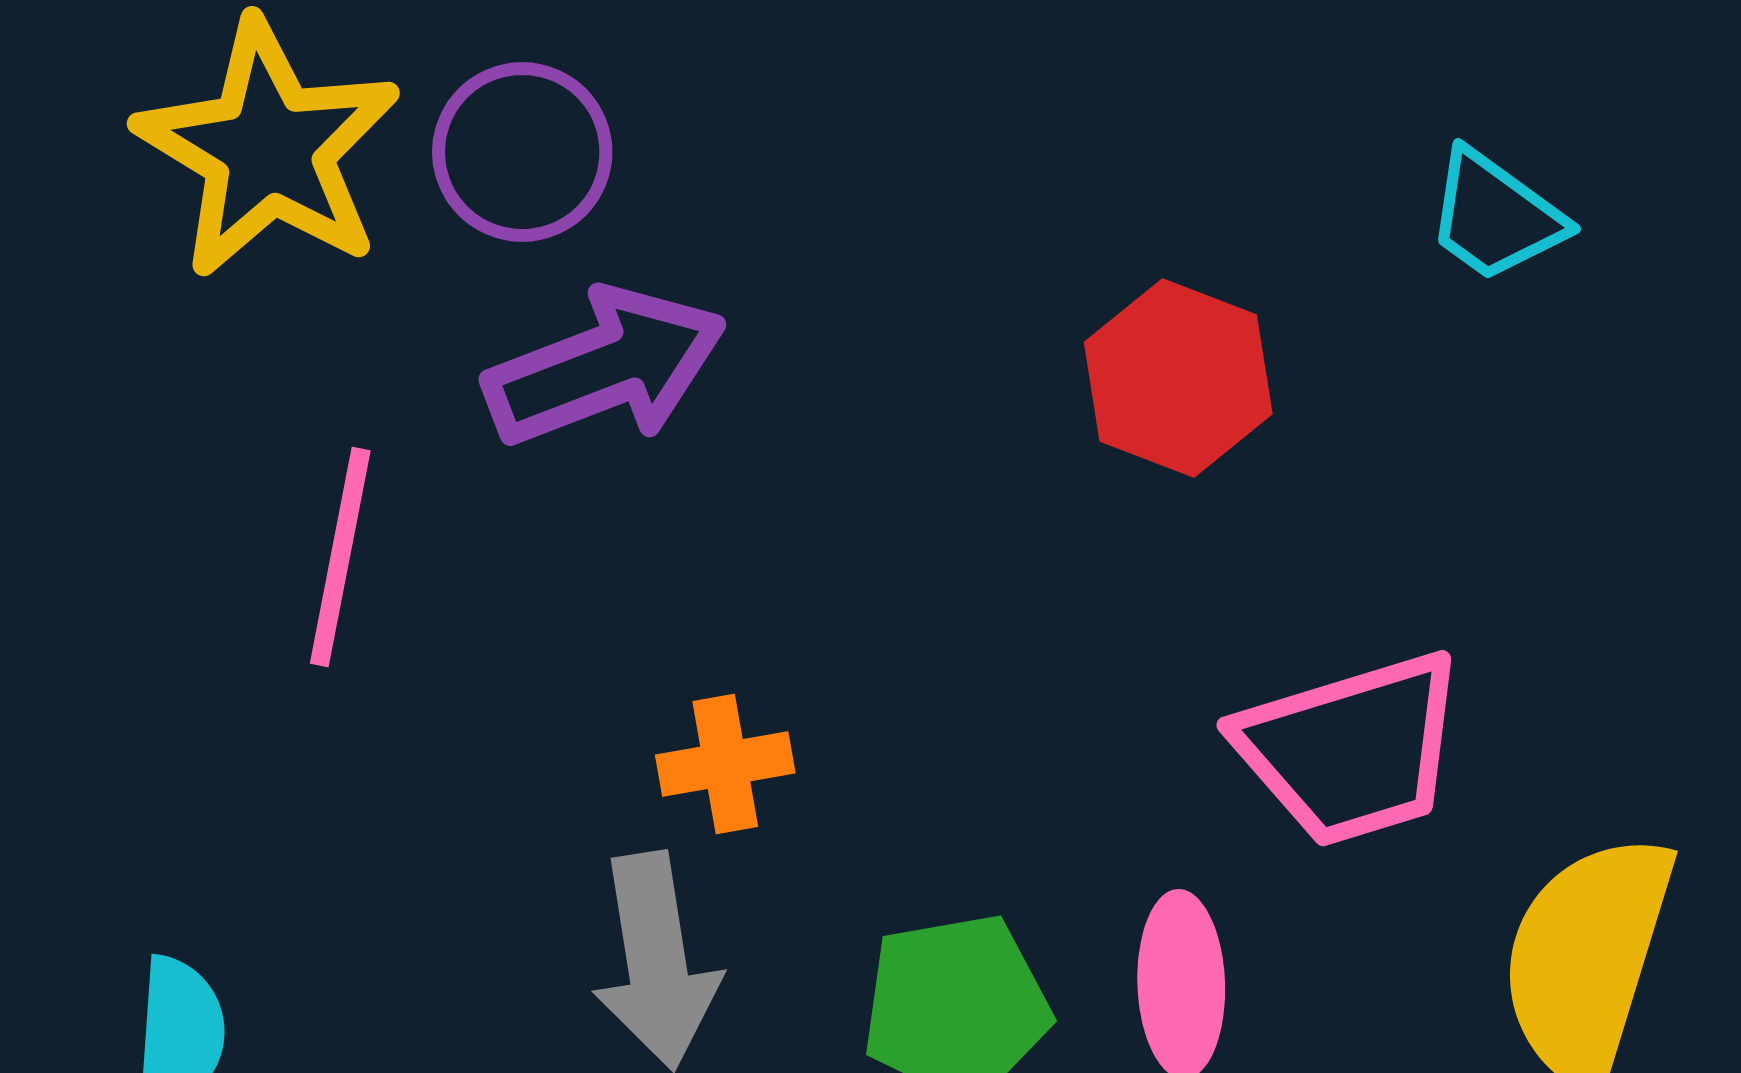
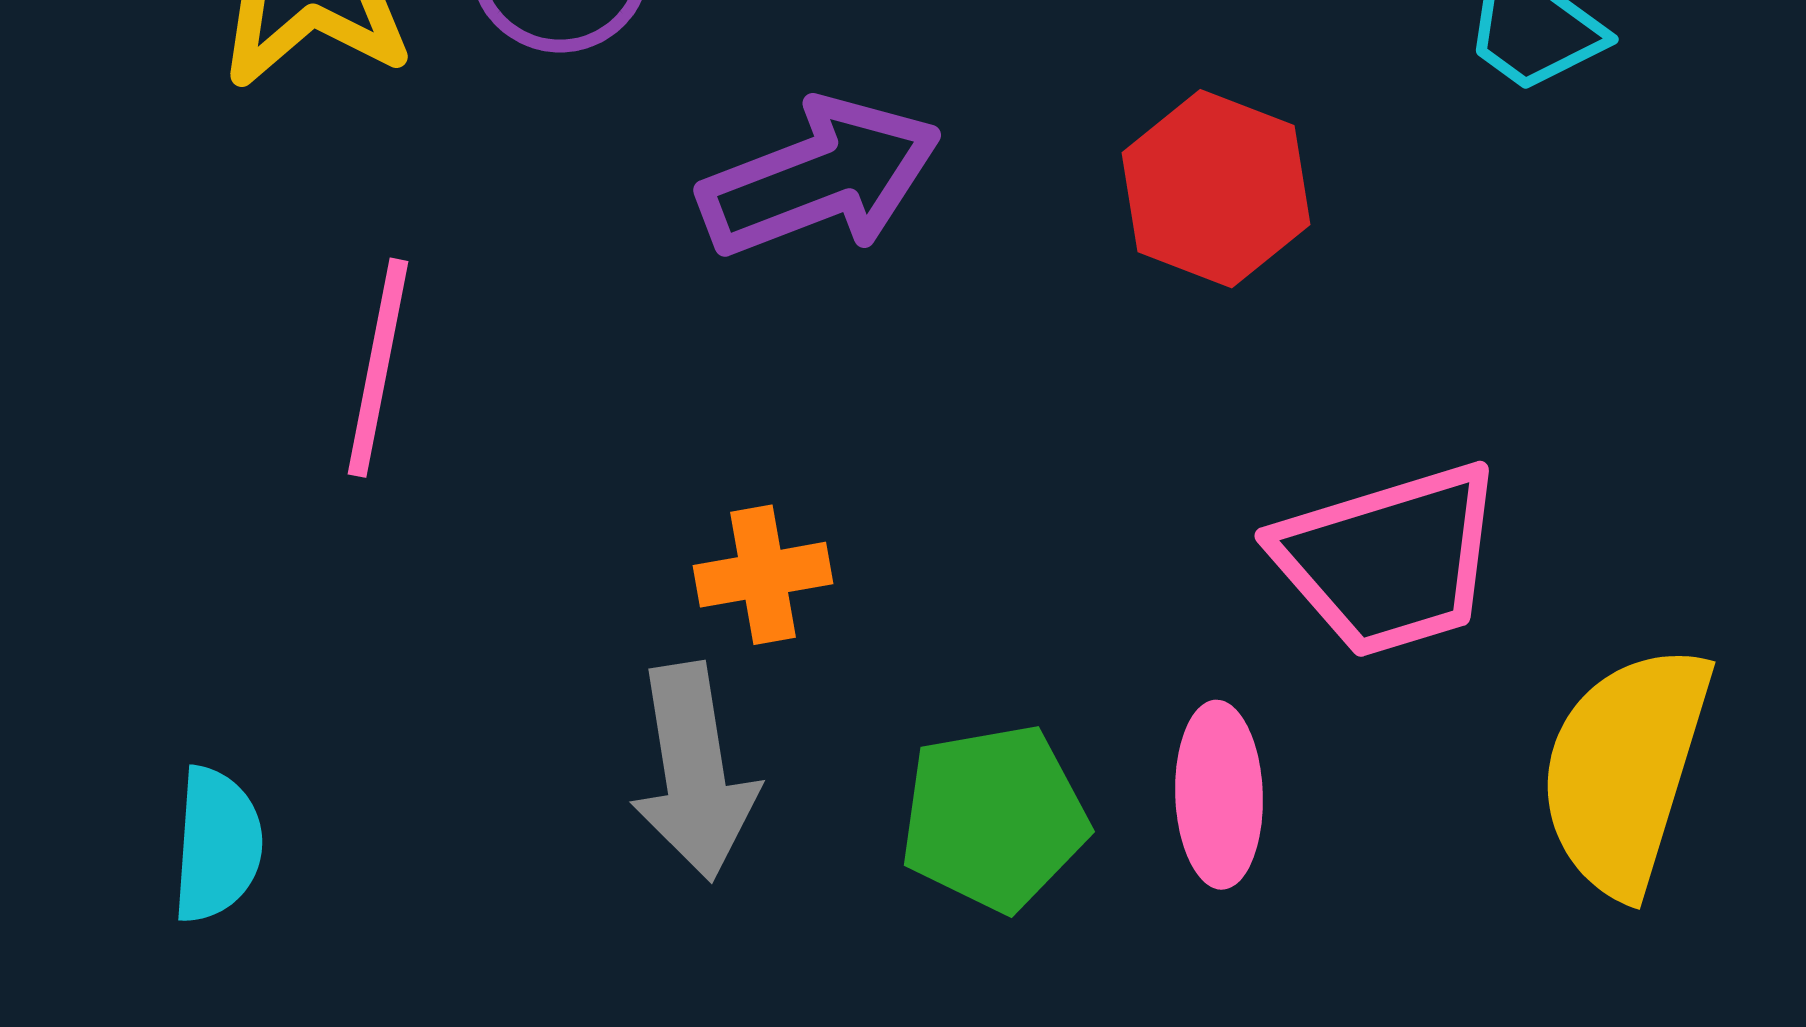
purple arrow: (605, 367) -> (820, 178), moved

